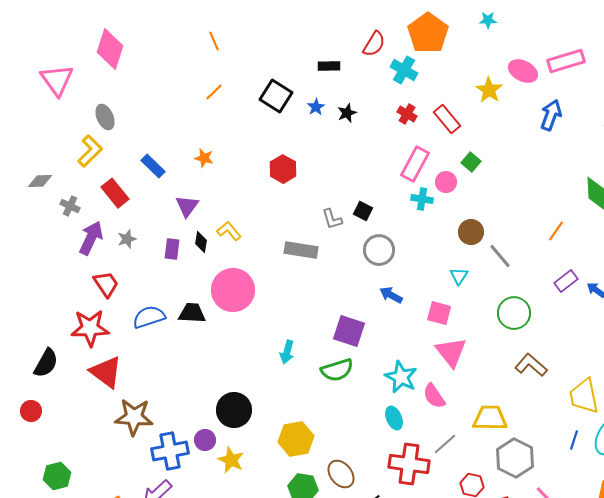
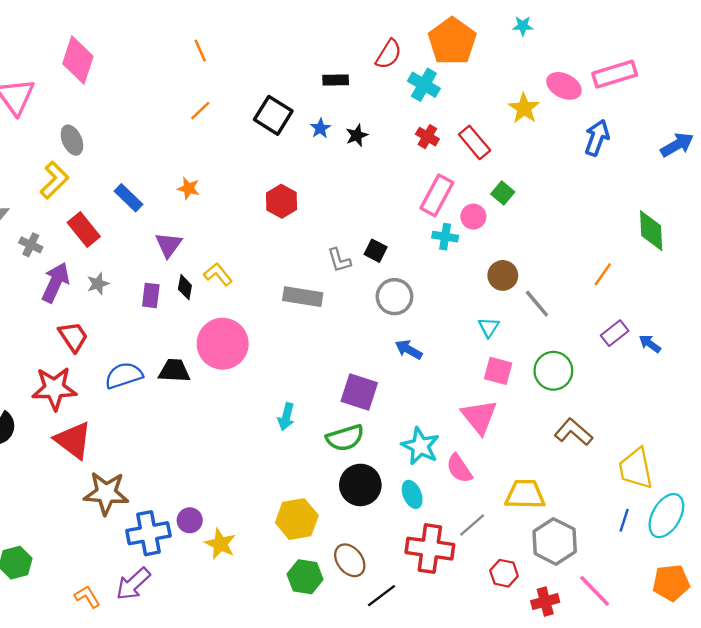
pink square: (439, 313) -> (498, 371), moved
black circle: (234, 410) -> (360, 485), moved

